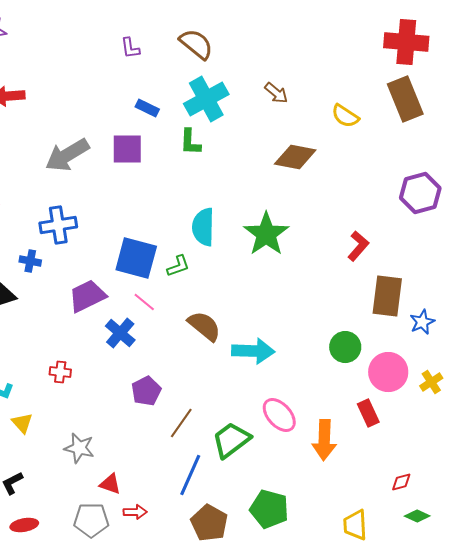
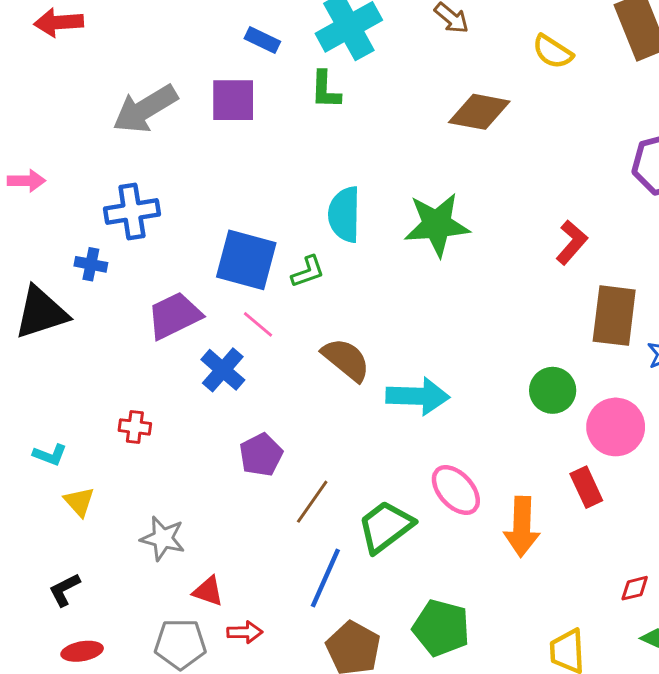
green star: (266, 234) -> (437, 225), turned 30

